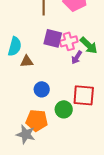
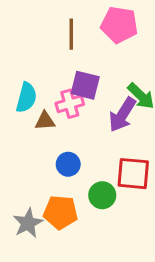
pink cross: (69, 41) -> (70, 104), moved
purple arrow: (77, 57) -> (122, 115), size x1.6
gray star: (26, 134) -> (28, 223), moved, turned 30

